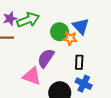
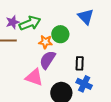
blue triangle: (81, 26) -> (86, 17), moved
orange star: (70, 38) -> (45, 42), moved

